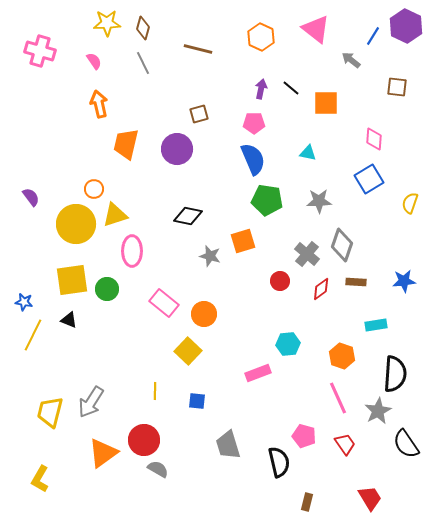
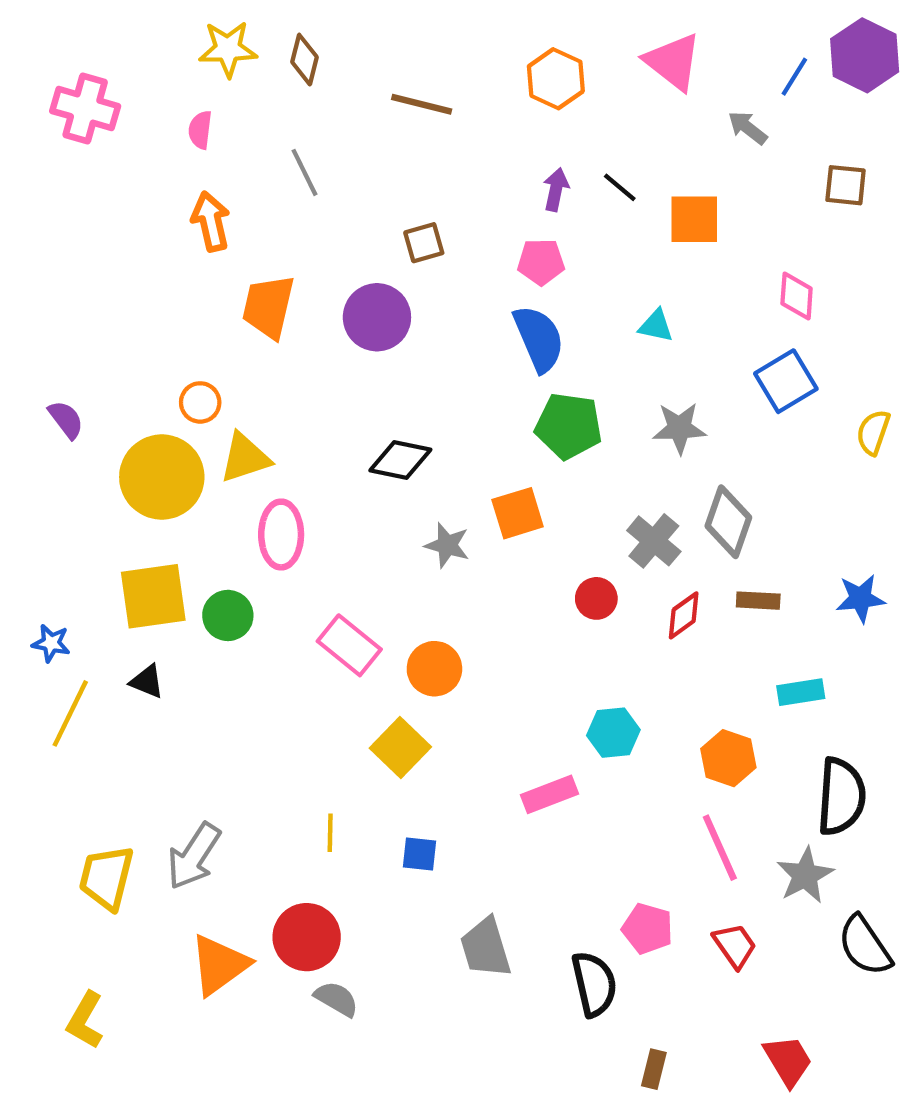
pink semicircle: (94, 61) -> (200, 130), turned -138
gray line: (143, 63) -> (305, 172), moved

